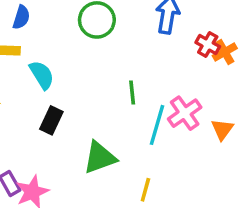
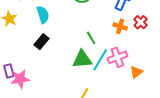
orange cross: (225, 52) -> (120, 26), moved, turned 32
green line: (132, 92) -> (91, 38), turned -40
green triangle: (100, 157) -> (82, 59), moved

